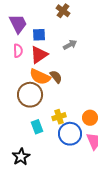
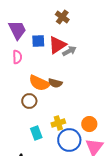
red triangle: (39, 55) -> (57, 45), moved
brown semicircle: (56, 77) -> (55, 83), turned 144
brown circle: (30, 95) -> (29, 101), size x0.6

